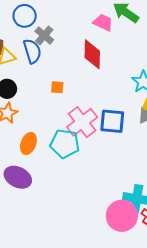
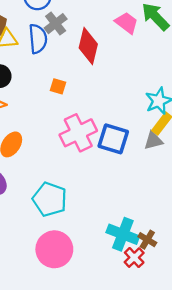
red diamond: (92, 54) -> (88, 46), moved
cyan pentagon: (65, 144) -> (50, 199), moved
pink circle: (122, 216) -> (54, 249), moved

